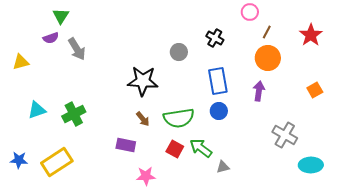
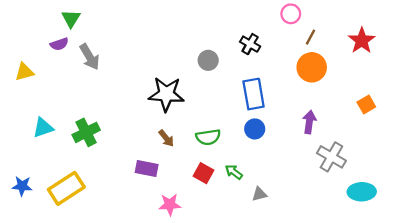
purple arrow: (259, 91) -> (309, 122), moved
green semicircle: (179, 118) -> (208, 137), size x0.7
green arrow: (201, 148) -> (234, 172), size x0.7

